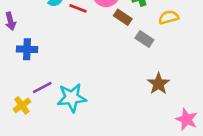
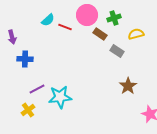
yellow cross: (22, 105) -> (28, 110), moved

